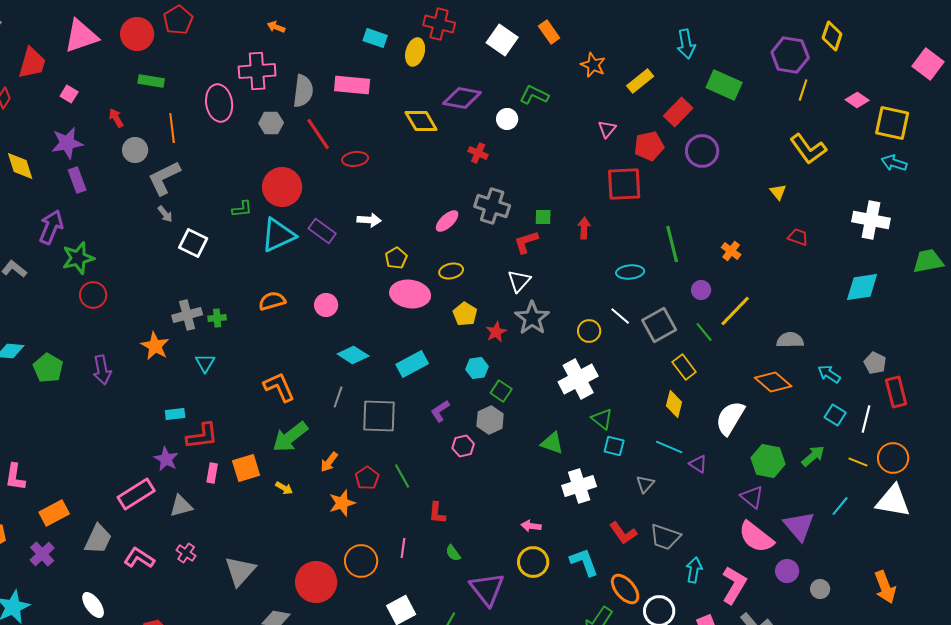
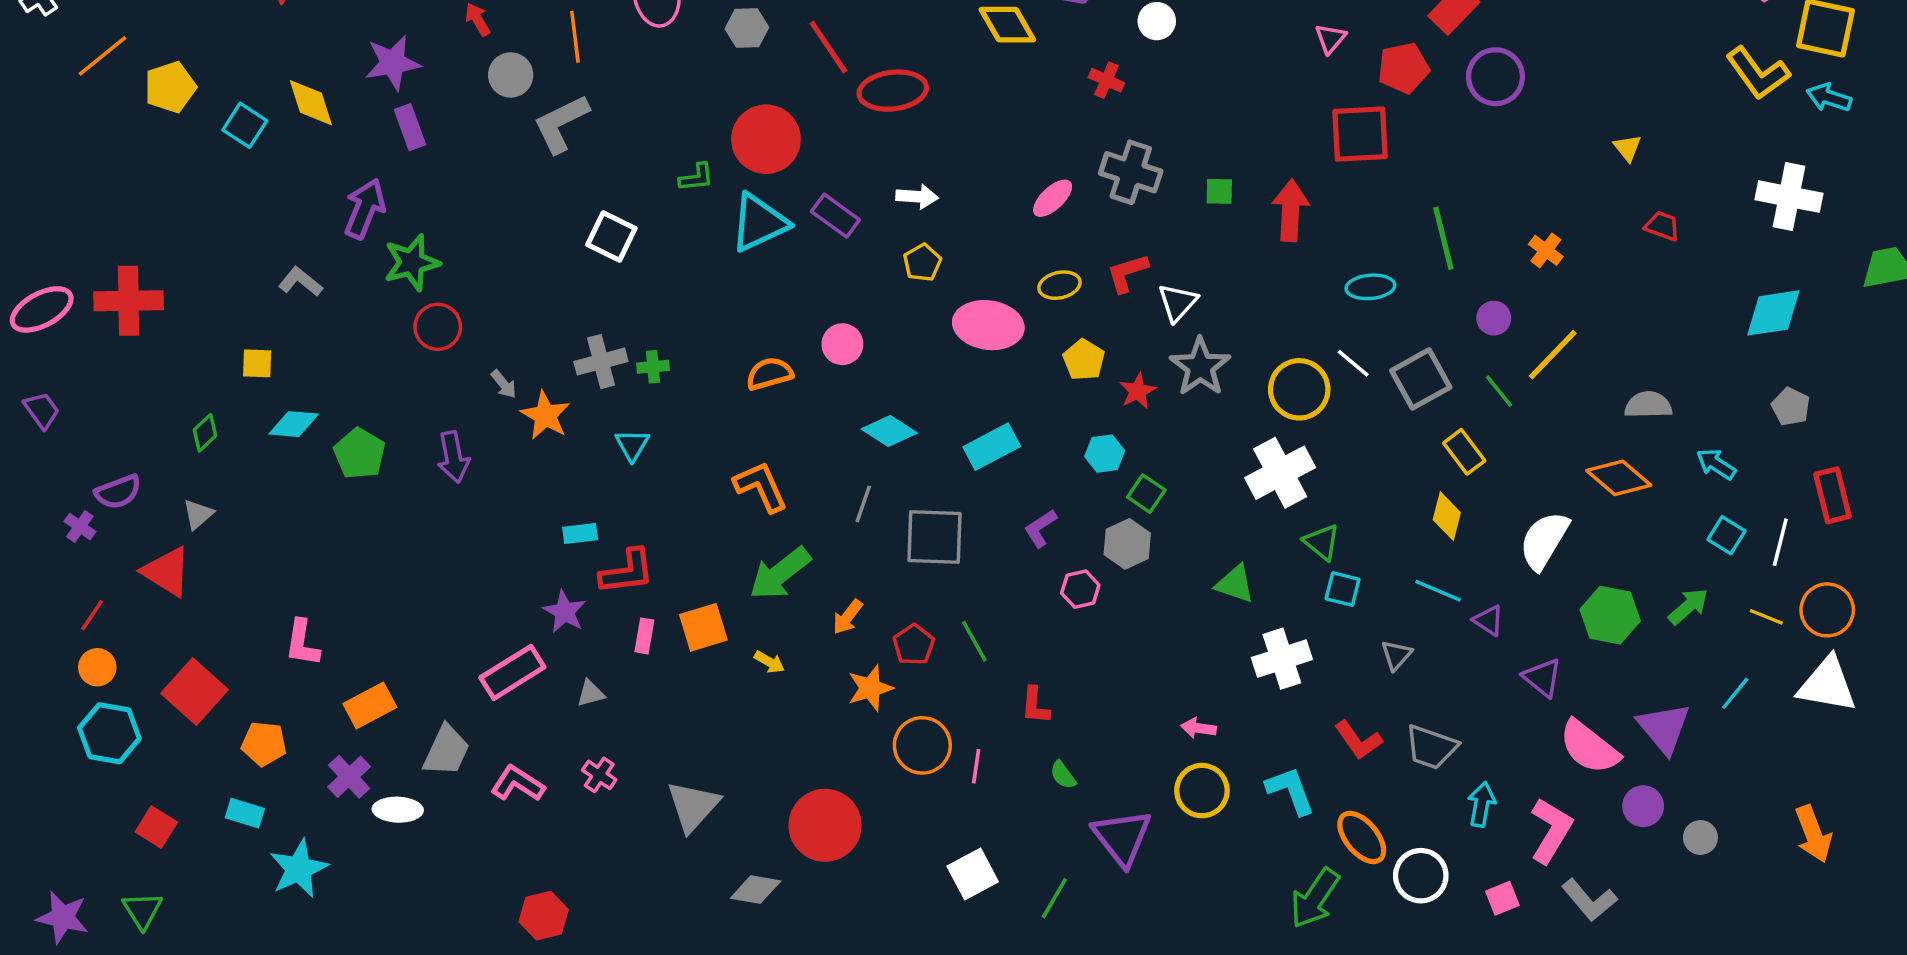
yellow L-shape: (808, 149) -> (1758, 73), moved
red ellipse: (355, 159) -> (893, 91), size x1.5
gray arrow: (165, 214) -> (504, 384), moved
red arrow: (584, 228) -> (1291, 210), size x1.6
red L-shape: (526, 242) -> (1127, 273), moved
yellow pentagon: (396, 258) -> (922, 263), moved
orange semicircle: (272, 301) -> (769, 374), moved
yellow circle: (589, 331) -> (1299, 389), size x1.5
gray pentagon: (875, 363) -> (1791, 407), moved
purple triangle: (752, 497) -> (1542, 678), moved
gray triangle: (181, 506) -> (591, 693), size x0.7
orange circle: (361, 561) -> (922, 745), moved
white ellipse: (93, 605) -> (398, 810), moved, turned -52

